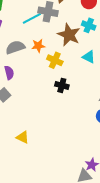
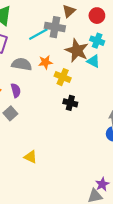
gray semicircle: (15, 47) -> (22, 64), turned 30
cyan triangle: (89, 57) -> (93, 61), moved

